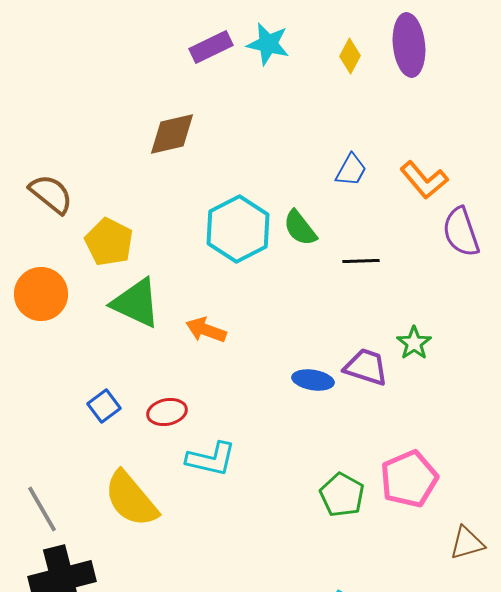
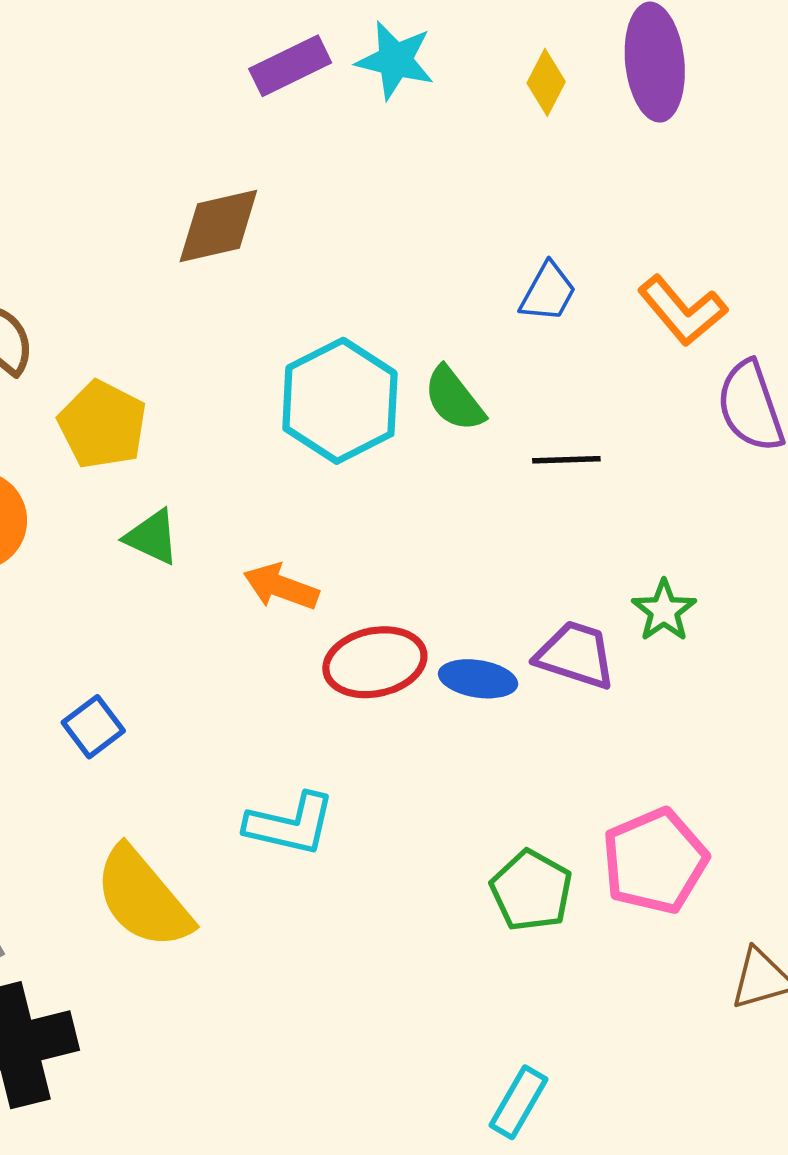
green triangle: (136, 303) -> (152, 537), size x0.6
red ellipse: (167, 412) -> (375, 662), moved, size x1.4

